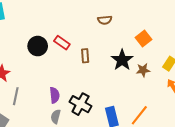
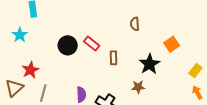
brown semicircle: (105, 20) -> (135, 24), turned 88
brown star: (143, 70) -> (138, 87), moved

